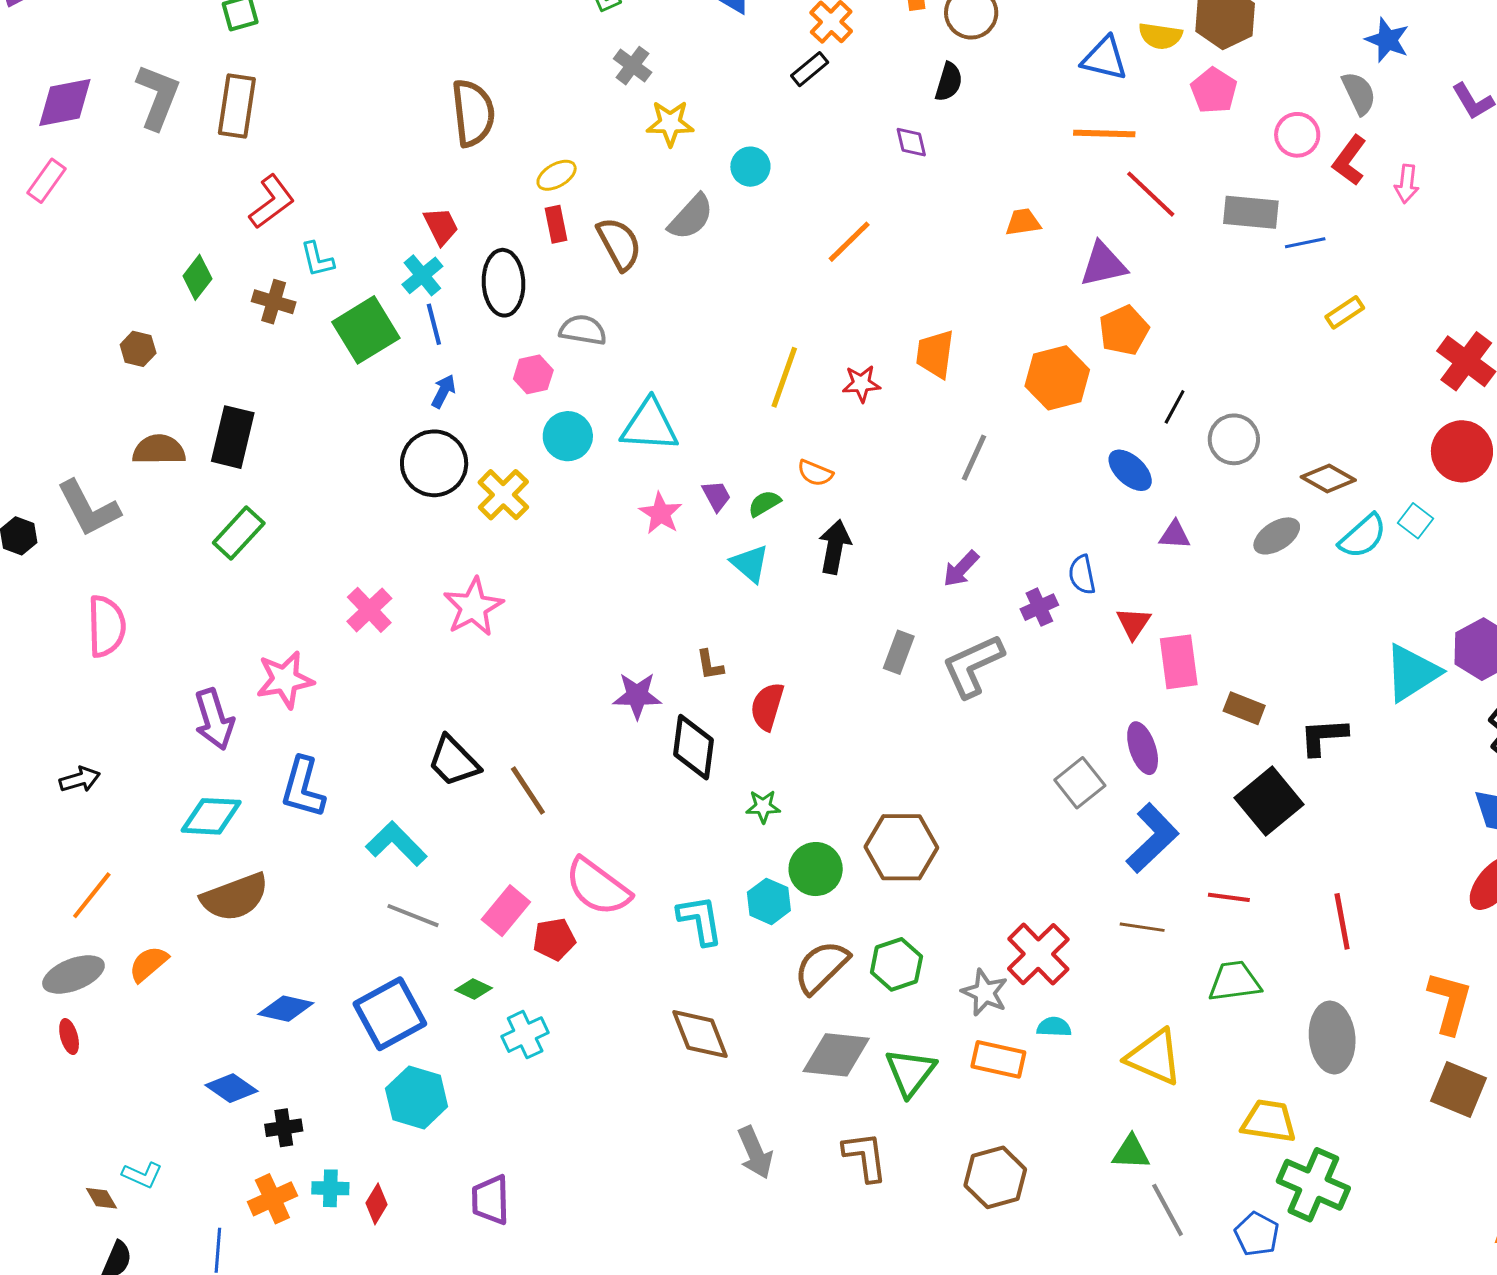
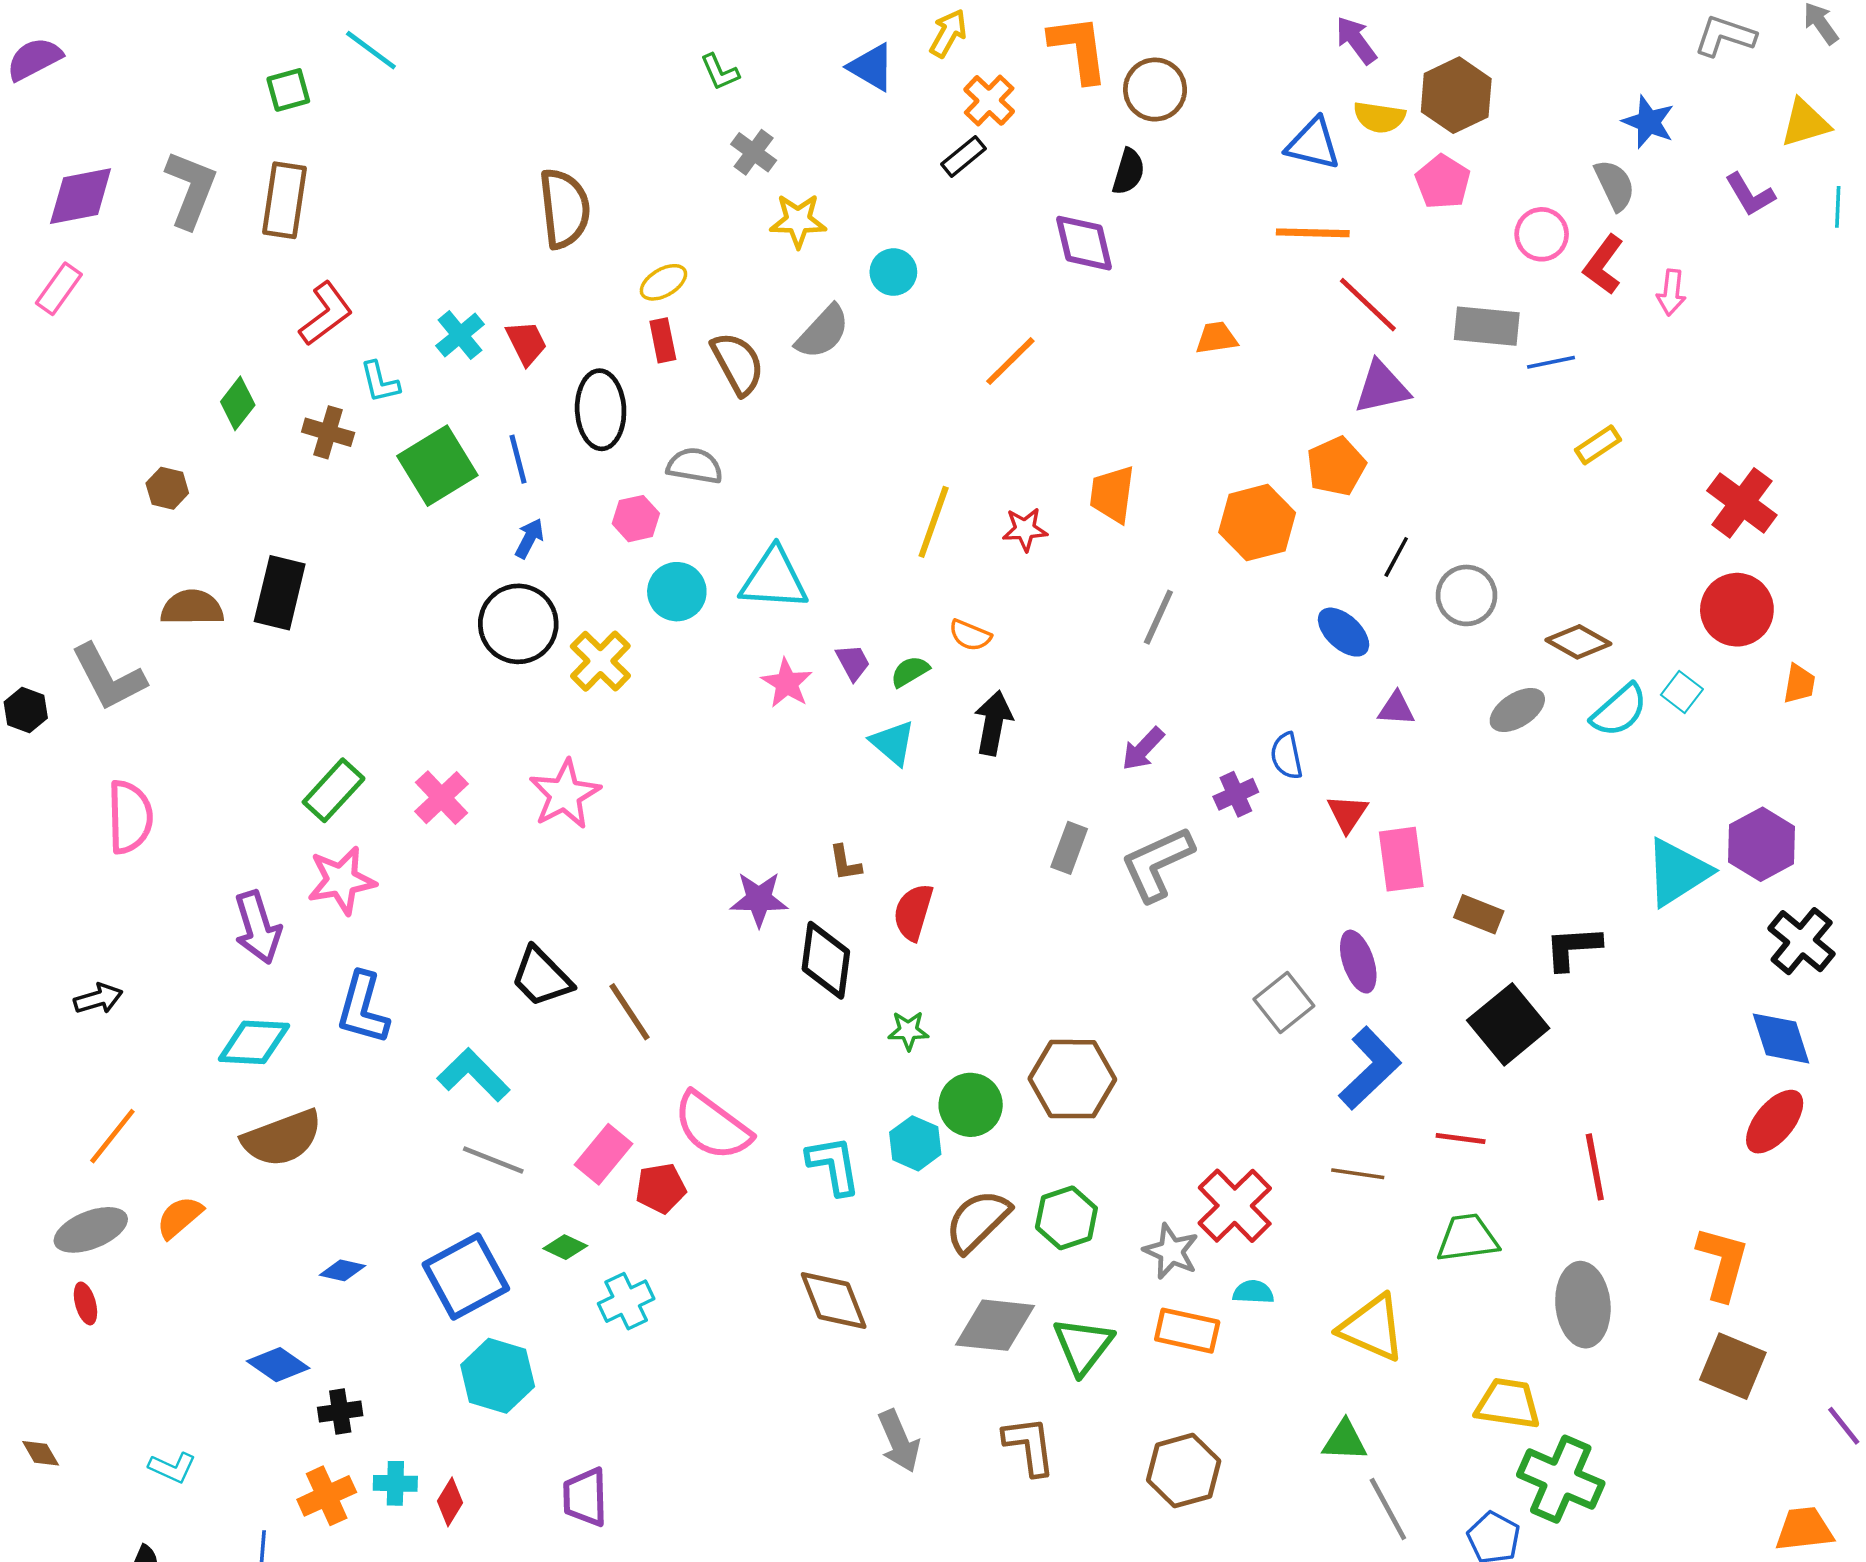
purple diamond: (911, 142) -> (1084, 243), size x1.6
purple triangle: (1103, 264) -> (1382, 388), moved
cyan cross: (422, 275) -> (460, 335), moved
green rectangle: (239, 533) -> (334, 790), moved
blue diamond: (286, 1009) -> (342, 1270), size x0.7
brown diamond: (101, 1198) -> (41, 1453), moved

